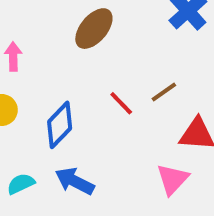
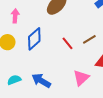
blue diamond: (60, 125) -> (34, 39), moved
pink triangle: (173, 179) -> (81, 78), moved

